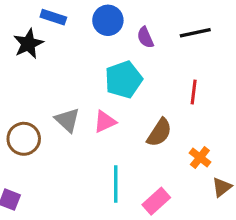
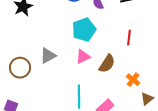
gray triangle: (67, 120) -> (48, 56), turned 48
pink triangle: (105, 122) -> (83, 57), moved

